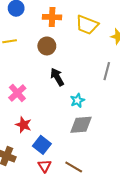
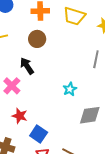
black arrow: (57, 77) -> (27, 66), moved
gray diamond: (81, 125) -> (90, 115), moved

